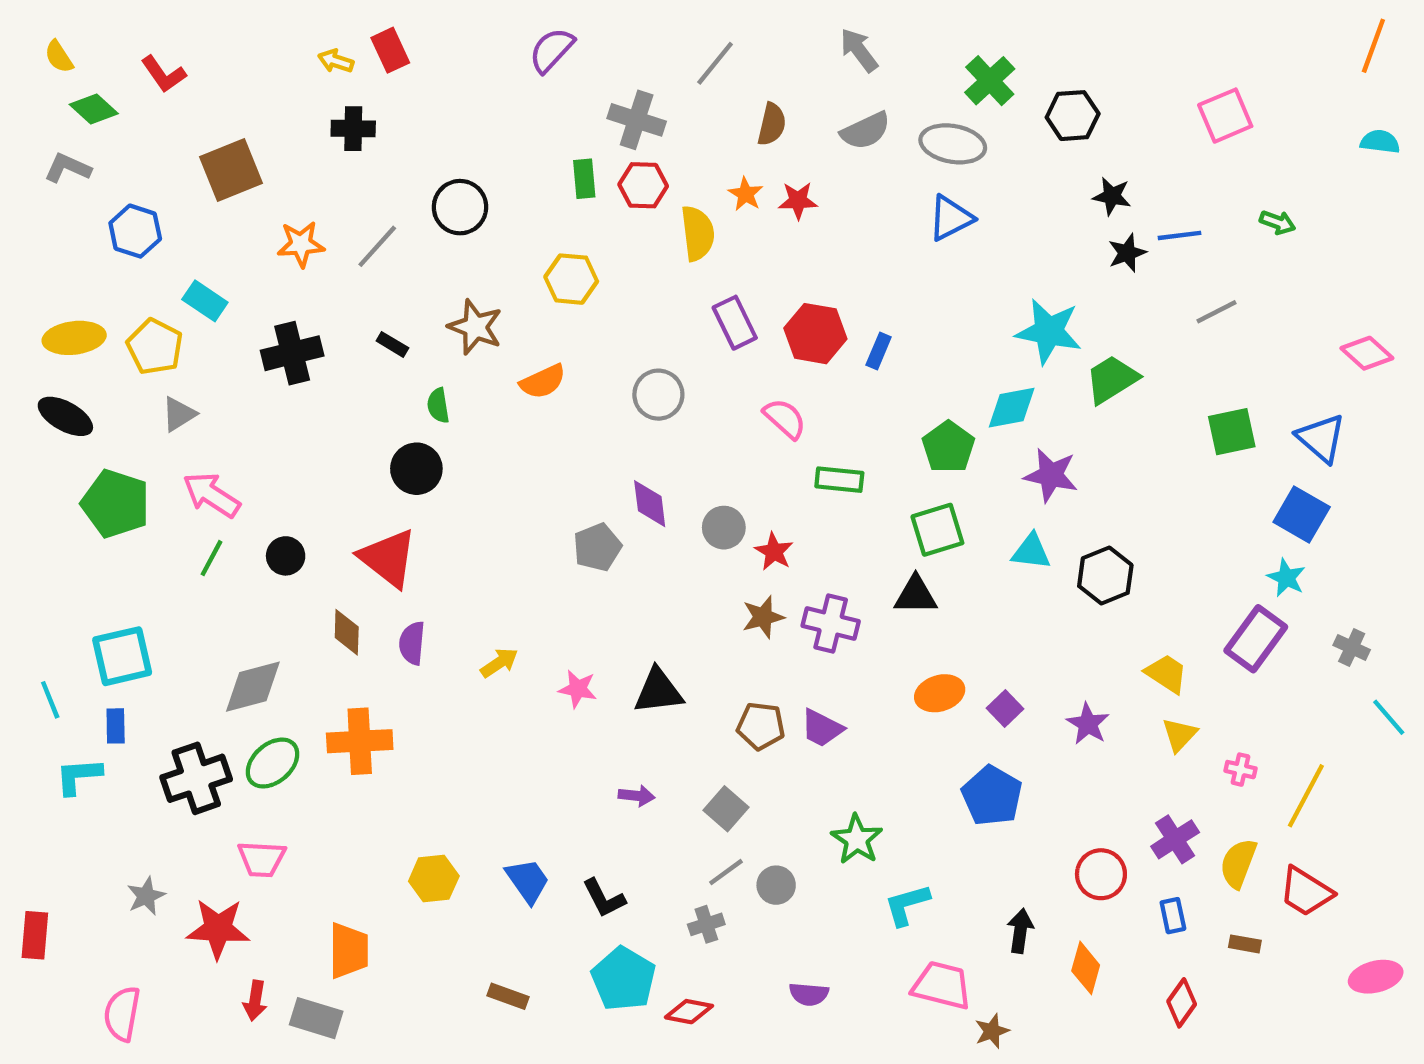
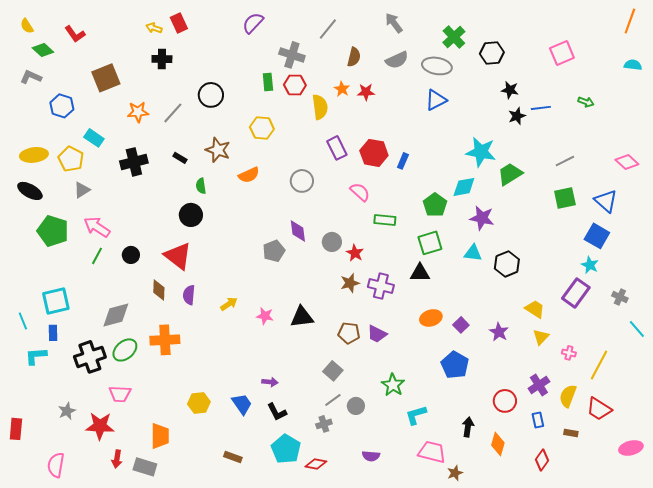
gray line: (1216, 312) -> (565, 161), moved
purple arrow: (637, 796) -> (270, 382), moved

